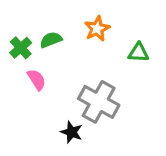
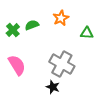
pink semicircle: (37, 80) -> (17, 65), moved, size x1.5
black star: (72, 132) -> (53, 87), moved

